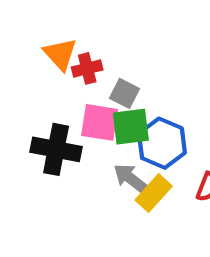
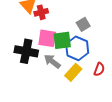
gray square: (125, 93) -> (83, 24), moved, turned 32
gray arrow: (131, 179) -> (52, 61), moved

